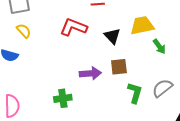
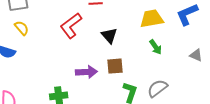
yellow trapezoid: (142, 25) -> (152, 19), moved
red L-shape: (73, 27) -> (71, 26), turned -60

